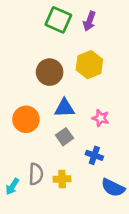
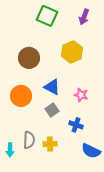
purple arrow: (89, 21) -> (84, 17), moved
brown circle: (50, 72) -> (29, 58), moved
blue triangle: (64, 108) -> (52, 87), turned 30
cyan arrow: (12, 186) -> (10, 150), turned -32

